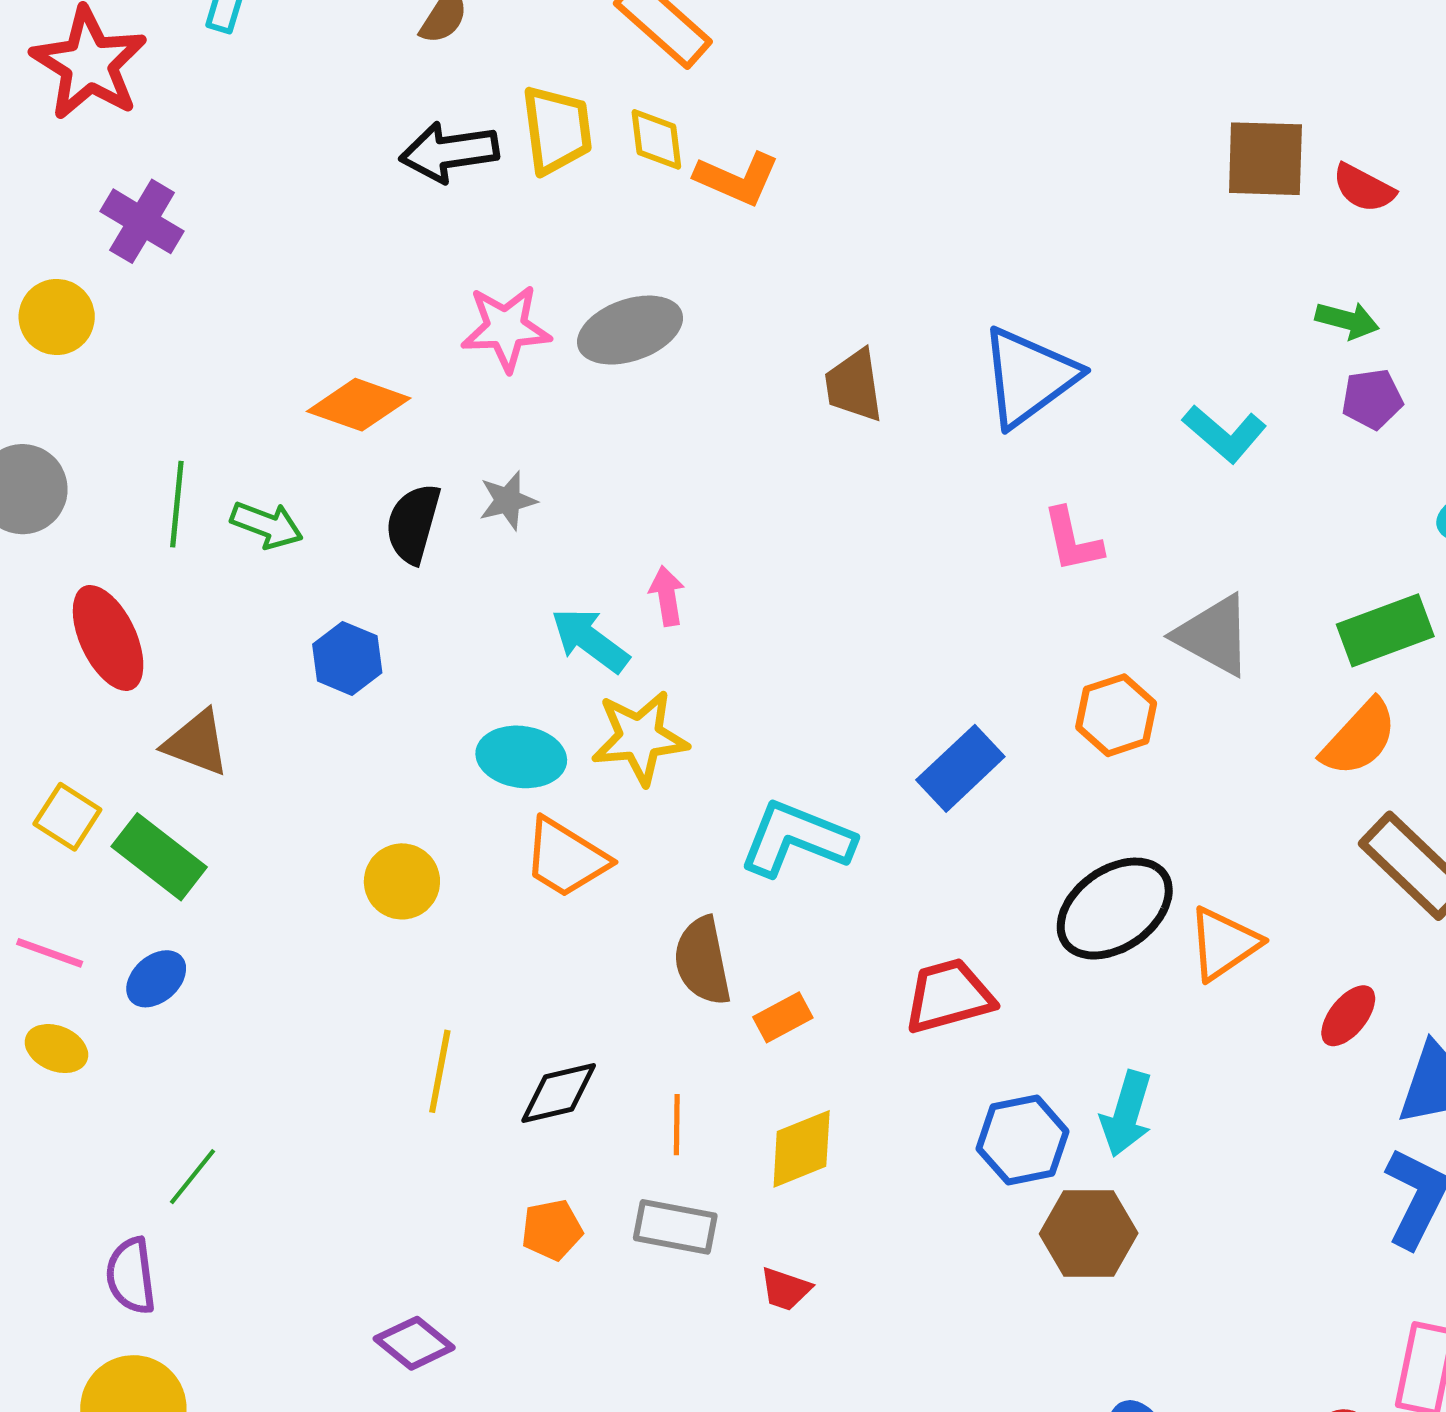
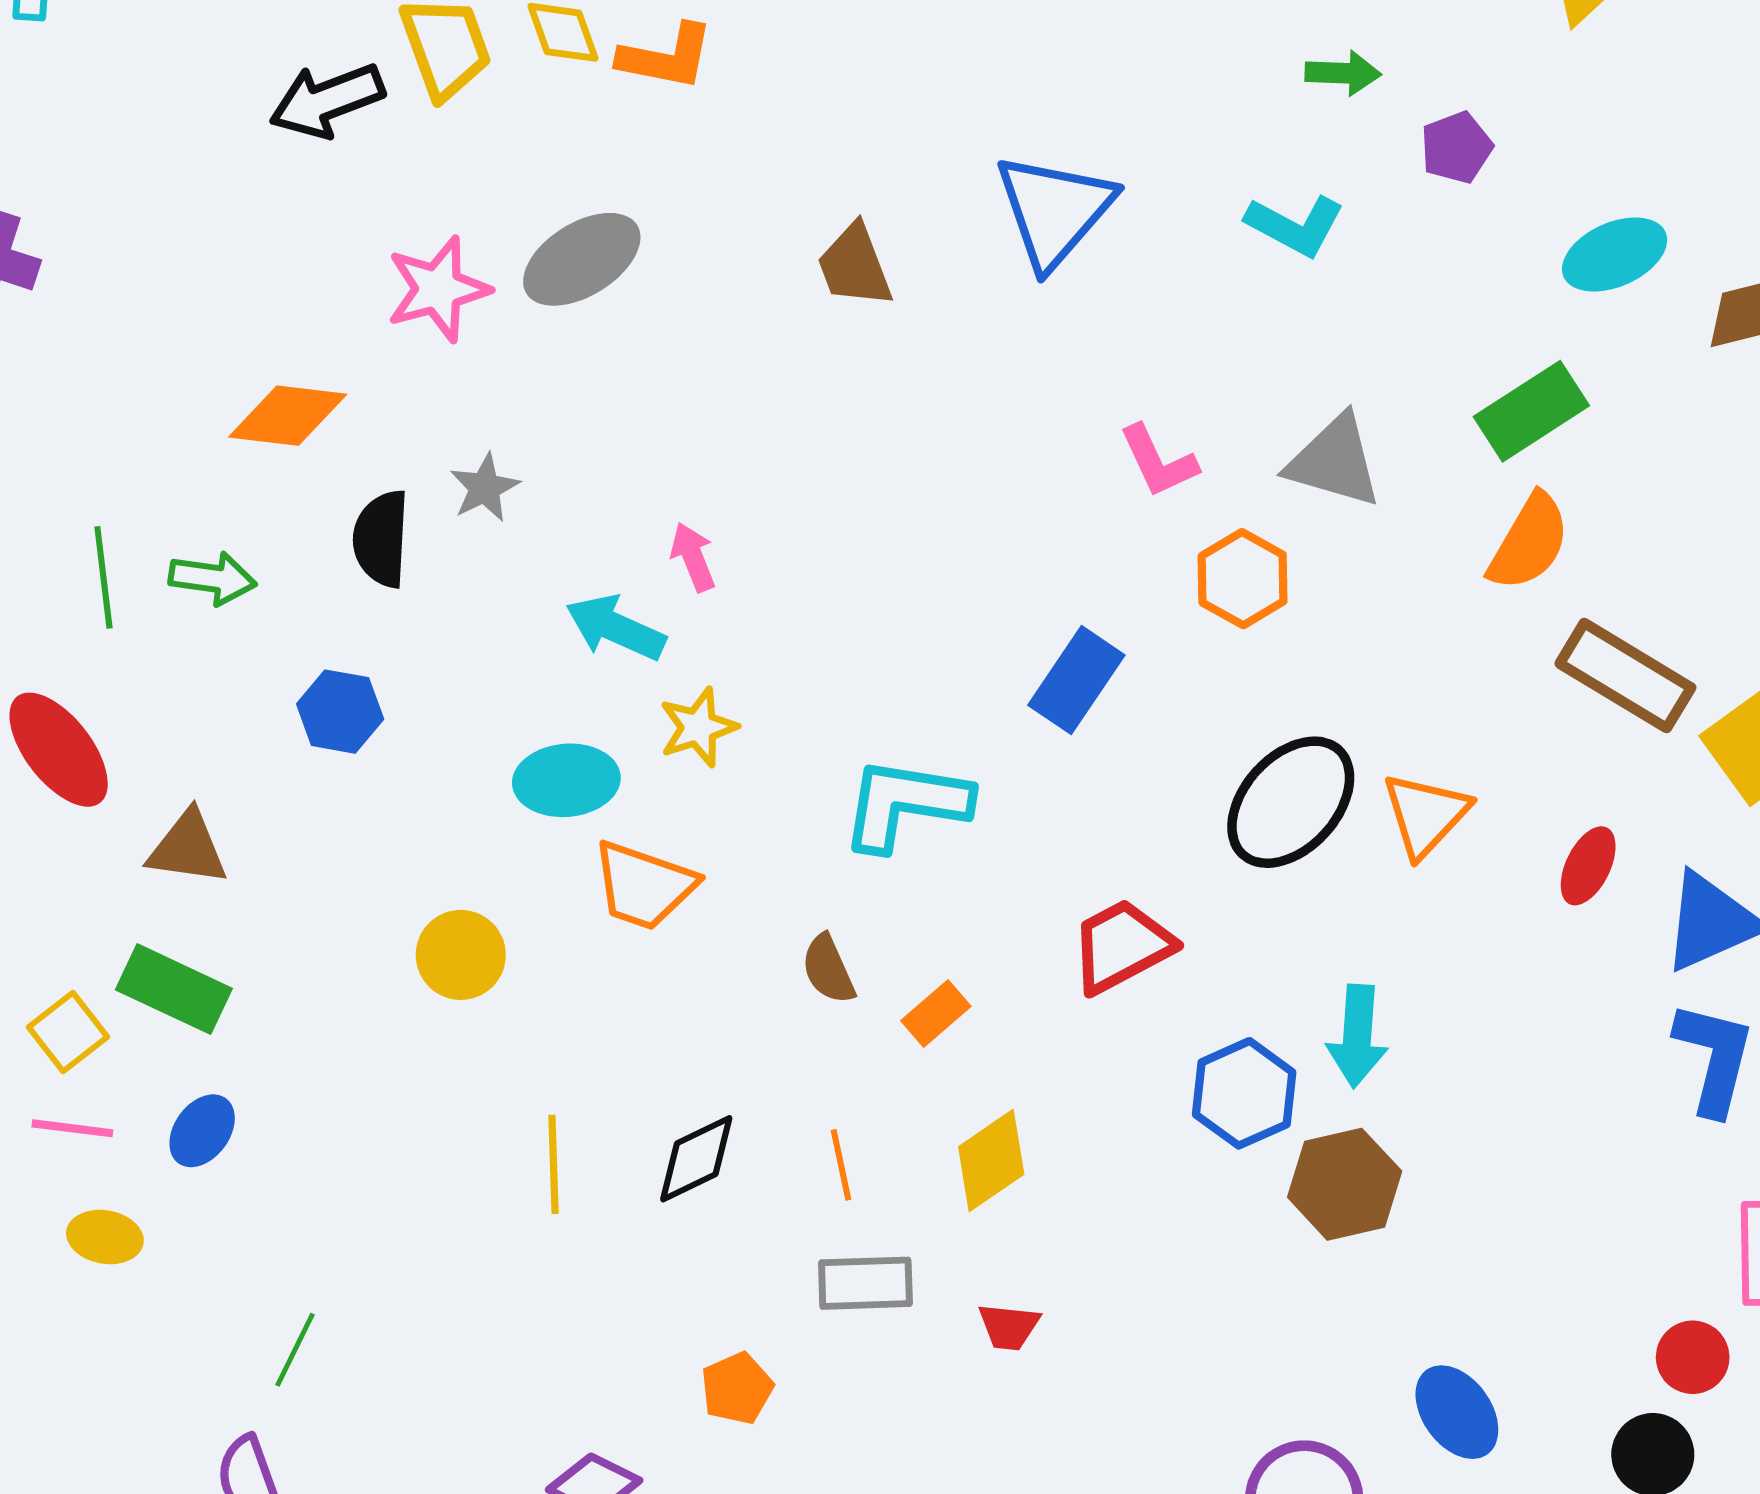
green arrow: (1347, 320) -> (1343, 73), moved
pink L-shape: (1072, 540) -> (1158, 461), moved
yellow star: (640, 738) -> (698, 727), size x0.7
yellow square: (67, 817) -> (68, 1032), moved, turned 32
brown semicircle: (702, 961) -> (828, 969), size x0.7
orange pentagon: (552, 1230) -> (737, 1388), moved

